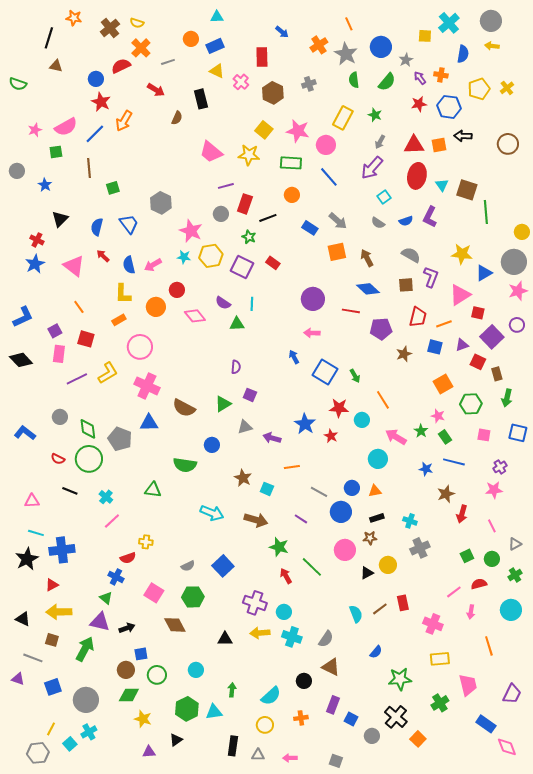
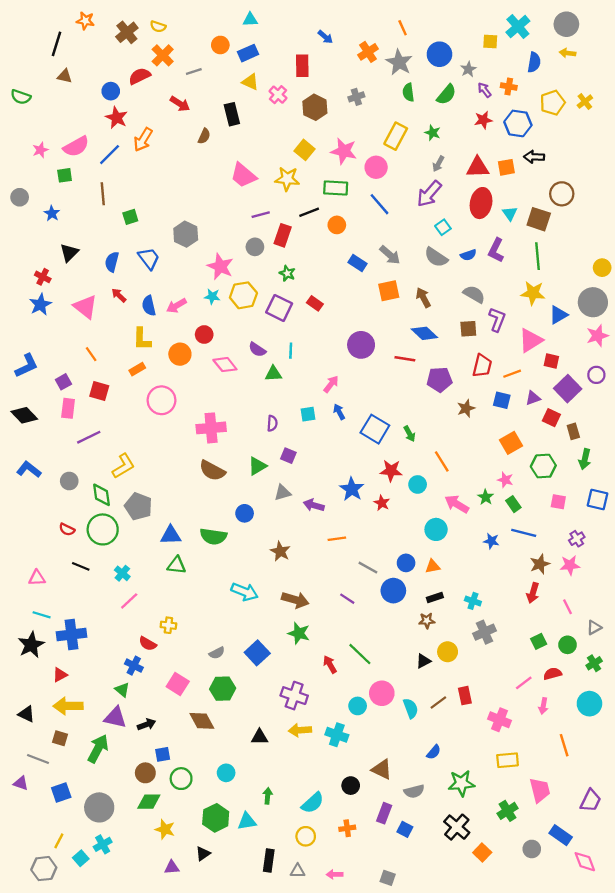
brown circle: (508, 144) -> (562, 194), moved
green line: (486, 212) -> (538, 256), moved
black line: (268, 218) -> (309, 212), moved
gray semicircle: (378, 223) -> (436, 257), size x1.5
pink arrow: (312, 333) -> (331, 384), moved, turned 126
yellow L-shape: (108, 373) -> (123, 466), moved
pink cross: (147, 386) -> (211, 428), moved, turned -30
blue triangle: (149, 423) -> (171, 535), moved
blue L-shape: (25, 433) -> (29, 469), moved
cyan square: (267, 489) -> (308, 414), moved, turned -32
brown star: (446, 494) -> (540, 564), moved
green star: (279, 547) -> (299, 633), moved
pink circle: (345, 550) -> (382, 693), moved
red semicircle: (128, 558) -> (148, 644), turned 49
cyan circle: (284, 612) -> (358, 706), moved
gray semicircle: (326, 639) -> (414, 791), moved, turned 42
gray circle: (372, 736) -> (532, 849), moved

